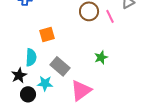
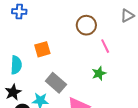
pink line: (110, 16) -> (105, 46), moved
cyan semicircle: (31, 57) -> (16, 65), moved

